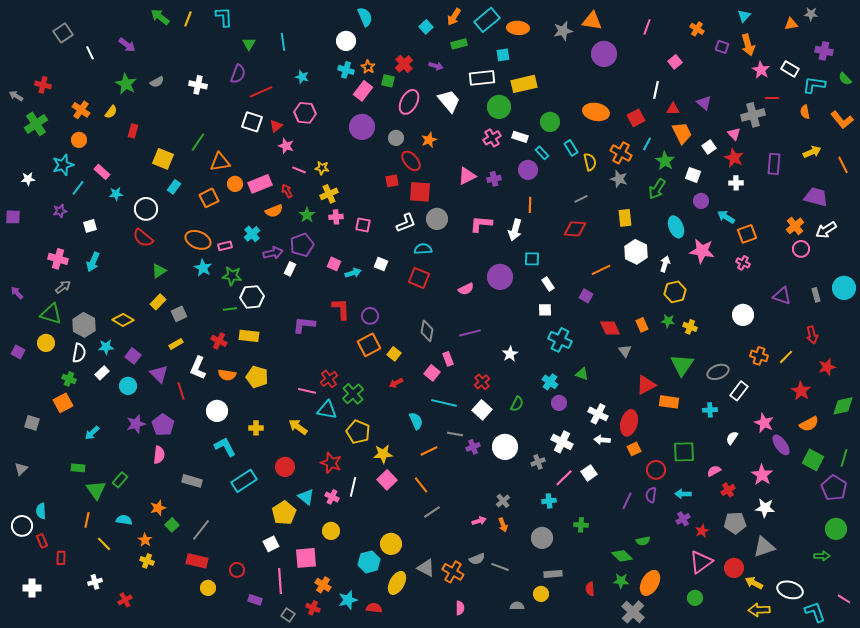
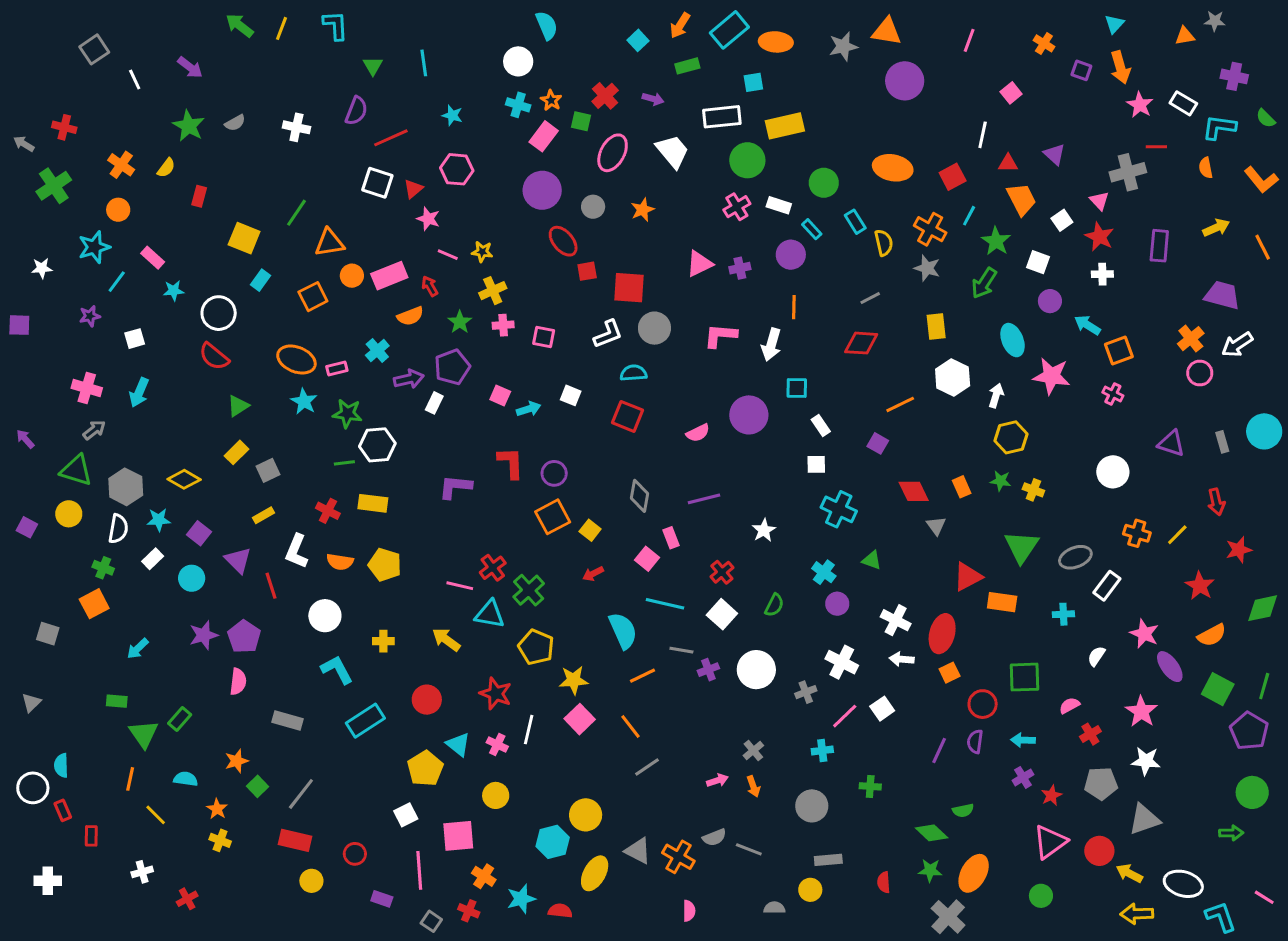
red ellipse: (411, 161) -> (563, 241), moved
cyan semicircle: (416, 421) -> (623, 631), size x1.4

